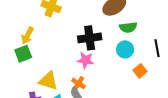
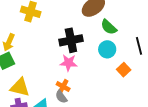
green semicircle: (128, 27) -> (109, 27), turned 54
yellow triangle: (48, 81) -> (20, 87), moved

